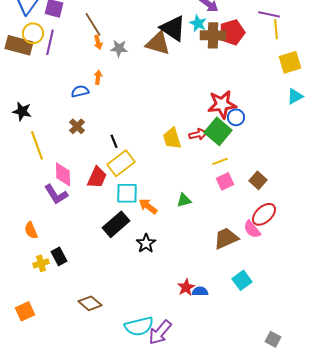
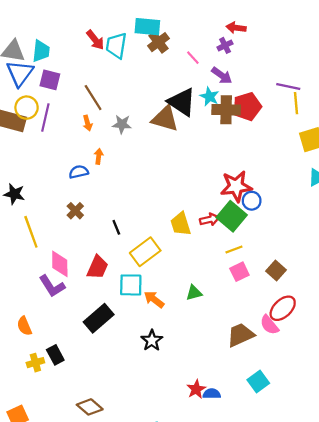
orange arrow: (98, 42) -> (88, 123), moved
yellow rectangle: (121, 163) -> (145, 252), moved
black rectangle: (116, 224) -> (99, 318), moved

